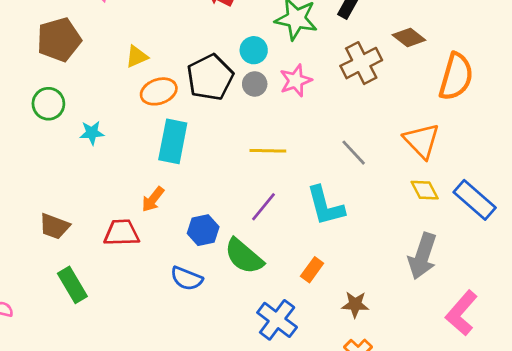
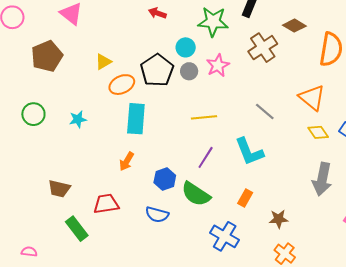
green circle: (48, 104) -> (33, 114), moved
red trapezoid: (122, 233) -> (106, 204), moved

